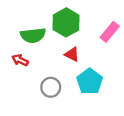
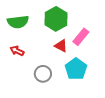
pink rectangle: (110, 32) -> (81, 37), moved
green semicircle: (33, 35) -> (18, 22), moved

